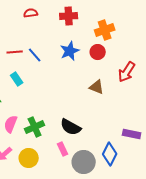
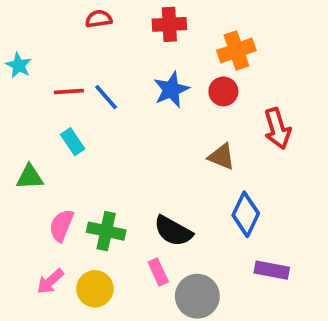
red arrow: (127, 72) -> (277, 129), turned -50
green cross: (35, 127) -> (106, 231), turned 36
purple rectangle: (132, 134) -> (272, 270), moved
blue diamond: (110, 154) -> (246, 214), moved

